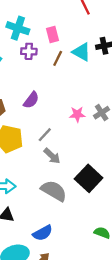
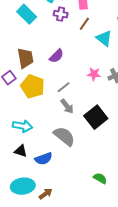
cyan triangle: (81, 52) -> (104, 38), moved
black square: (89, 178) -> (96, 117), moved
blue semicircle: (43, 233) -> (44, 159), moved

